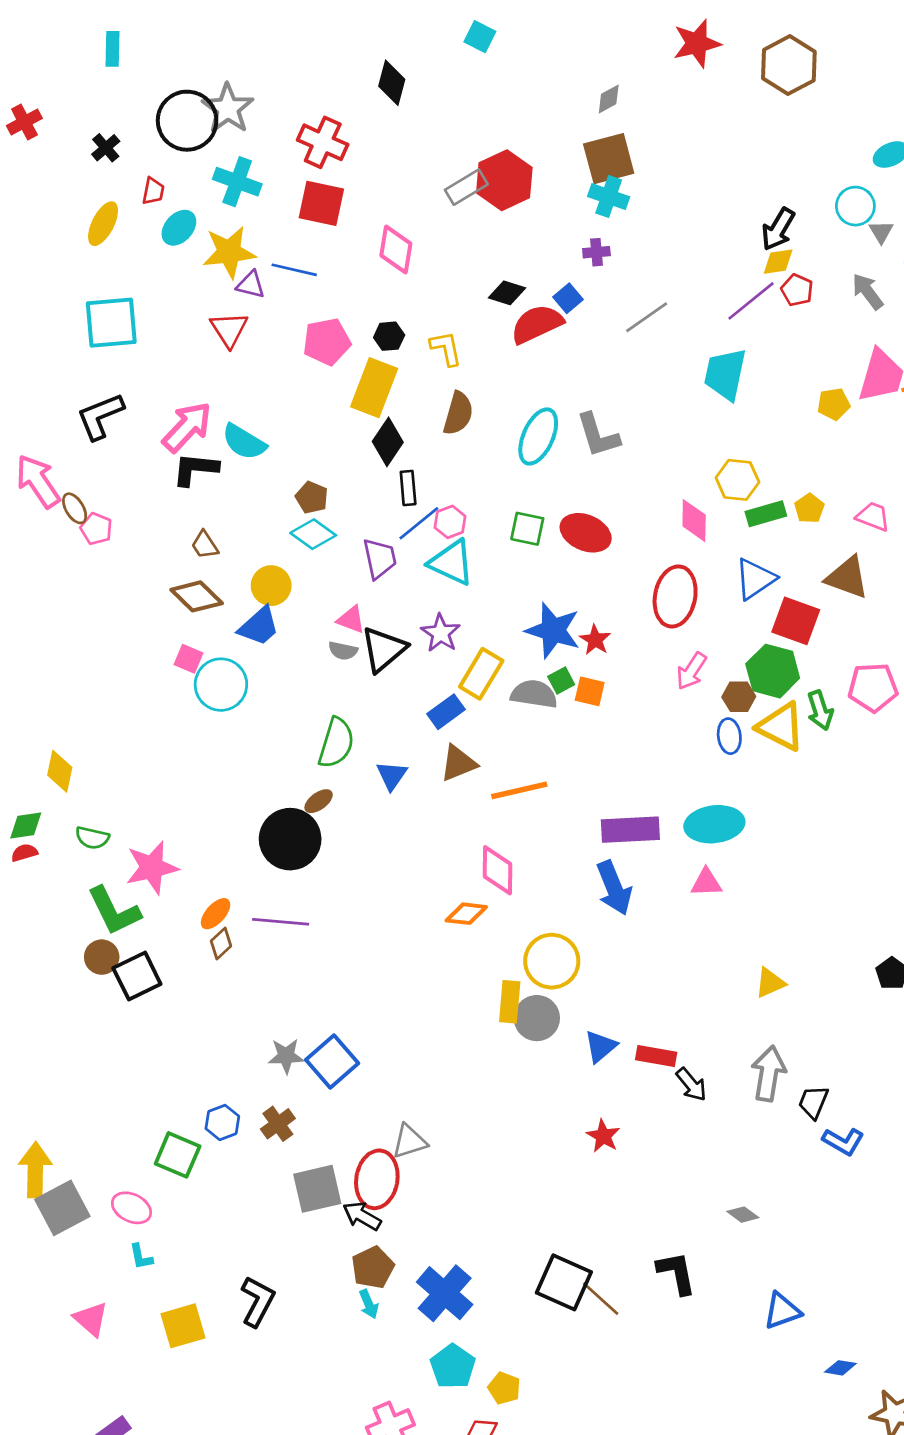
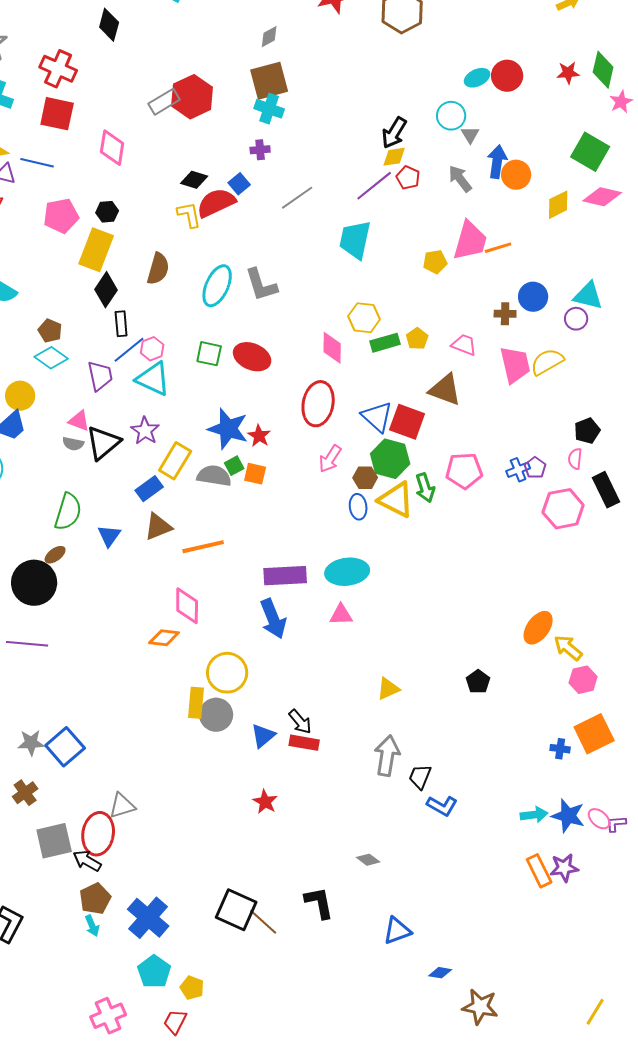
yellow L-shape: (446, 348) -> (189, 215), moved
blue triangle: (755, 579) -> (377, 417), moved, turned -44
black arrow: (691, 1084) -> (300, 722), moved

